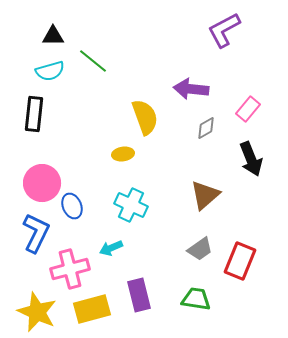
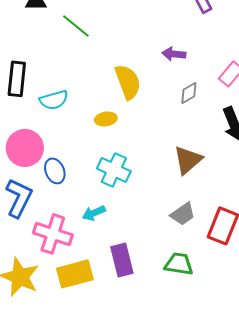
cyan semicircle: (50, 71) -> (54, 100), moved
purple arrow: (191, 89) -> (174, 54), size x0.7
pink cross: (70, 269) -> (53, 234), turned 33

